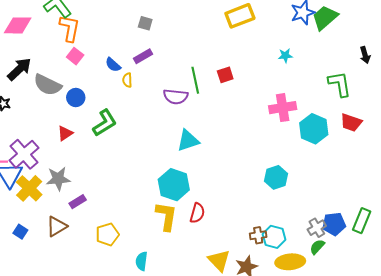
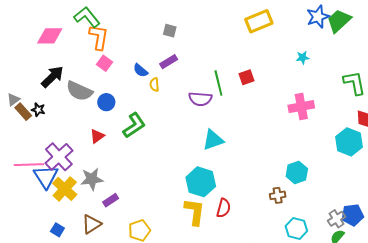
cyan hexagon: (314, 129) -> (349, 142), moved
brown cross: (258, 235) -> (278, 195), moved

